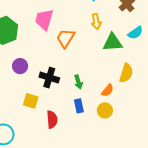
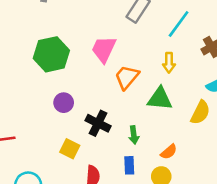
green triangle: (113, 42) -> (160, 99), moved
yellow semicircle: (126, 73) -> (200, 113), moved

